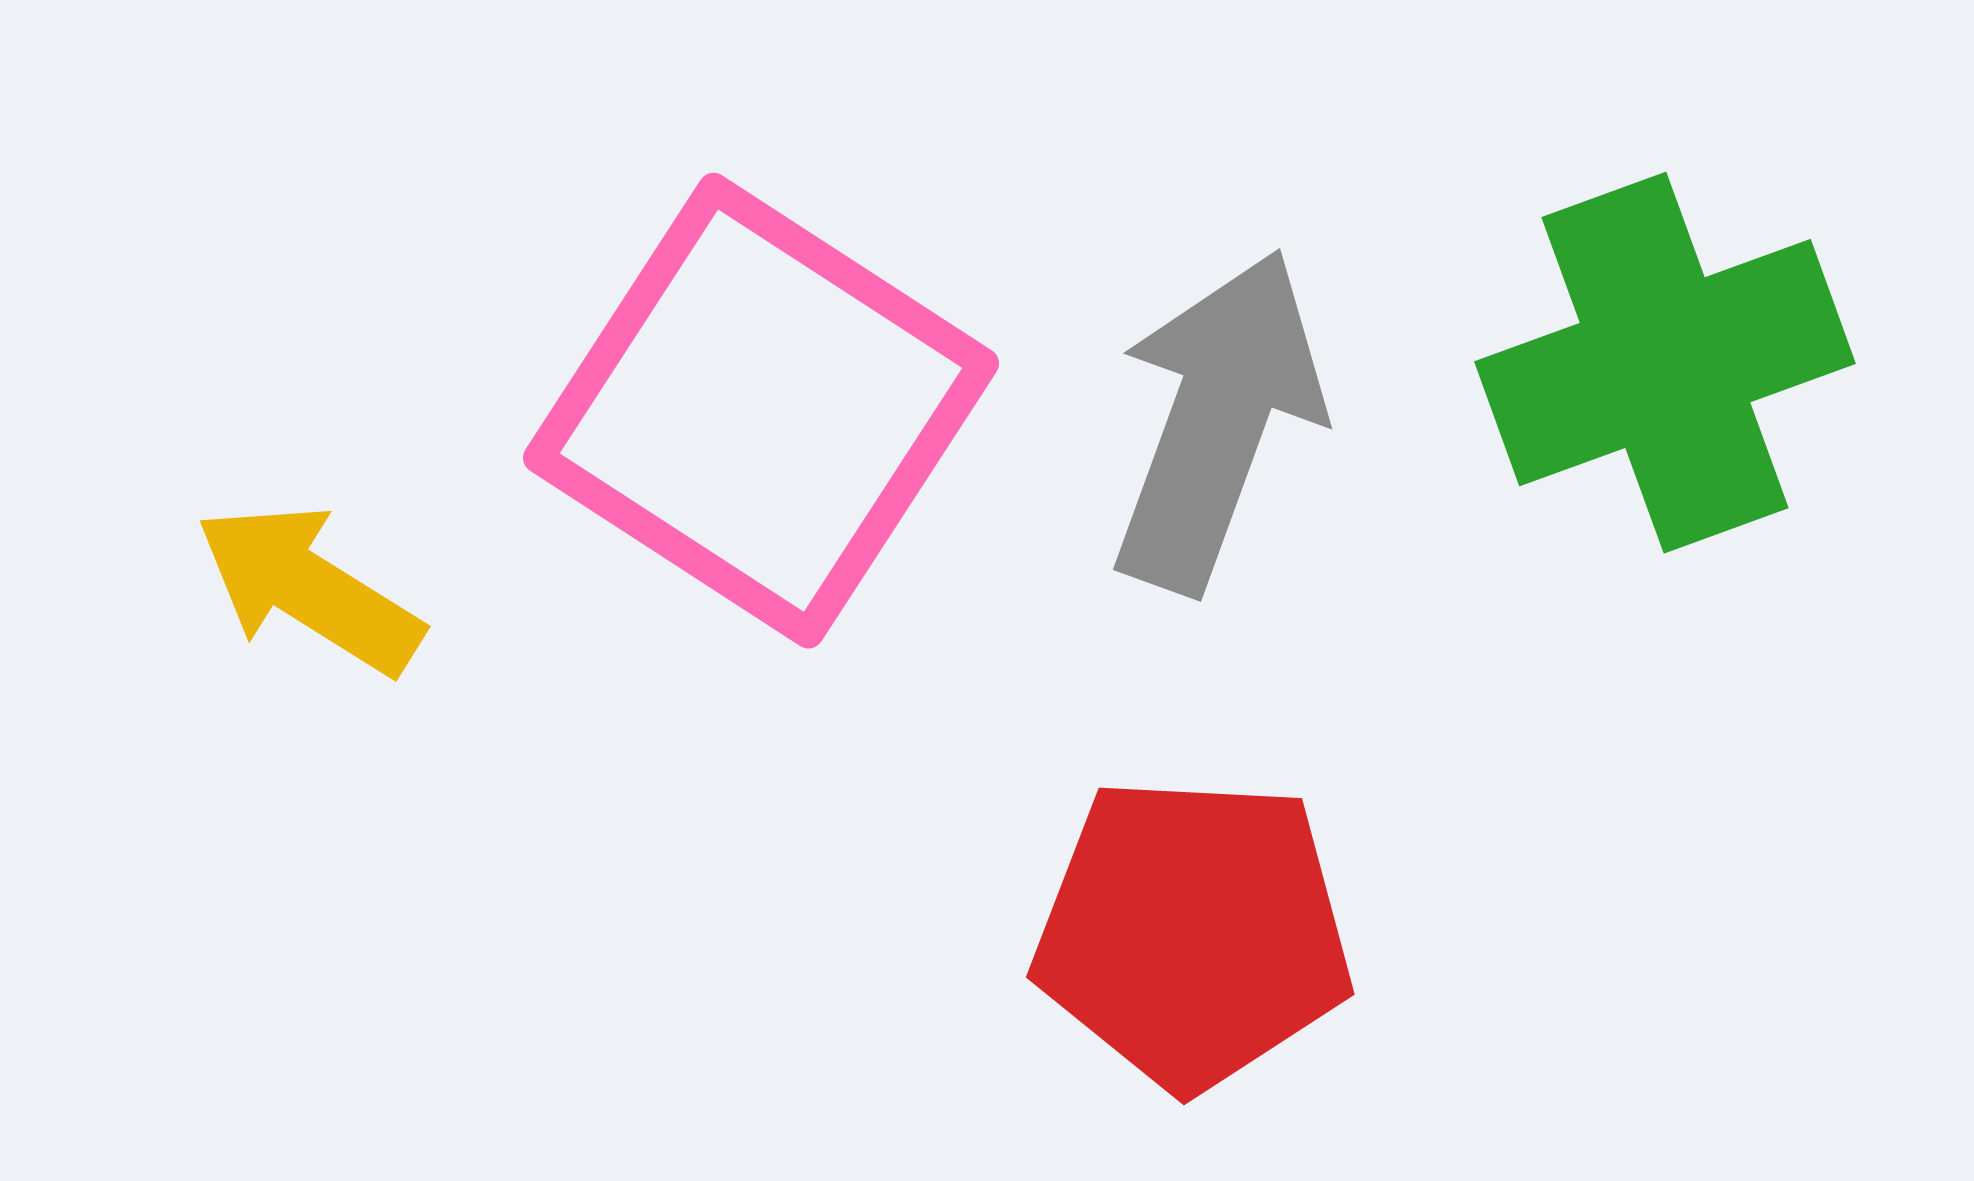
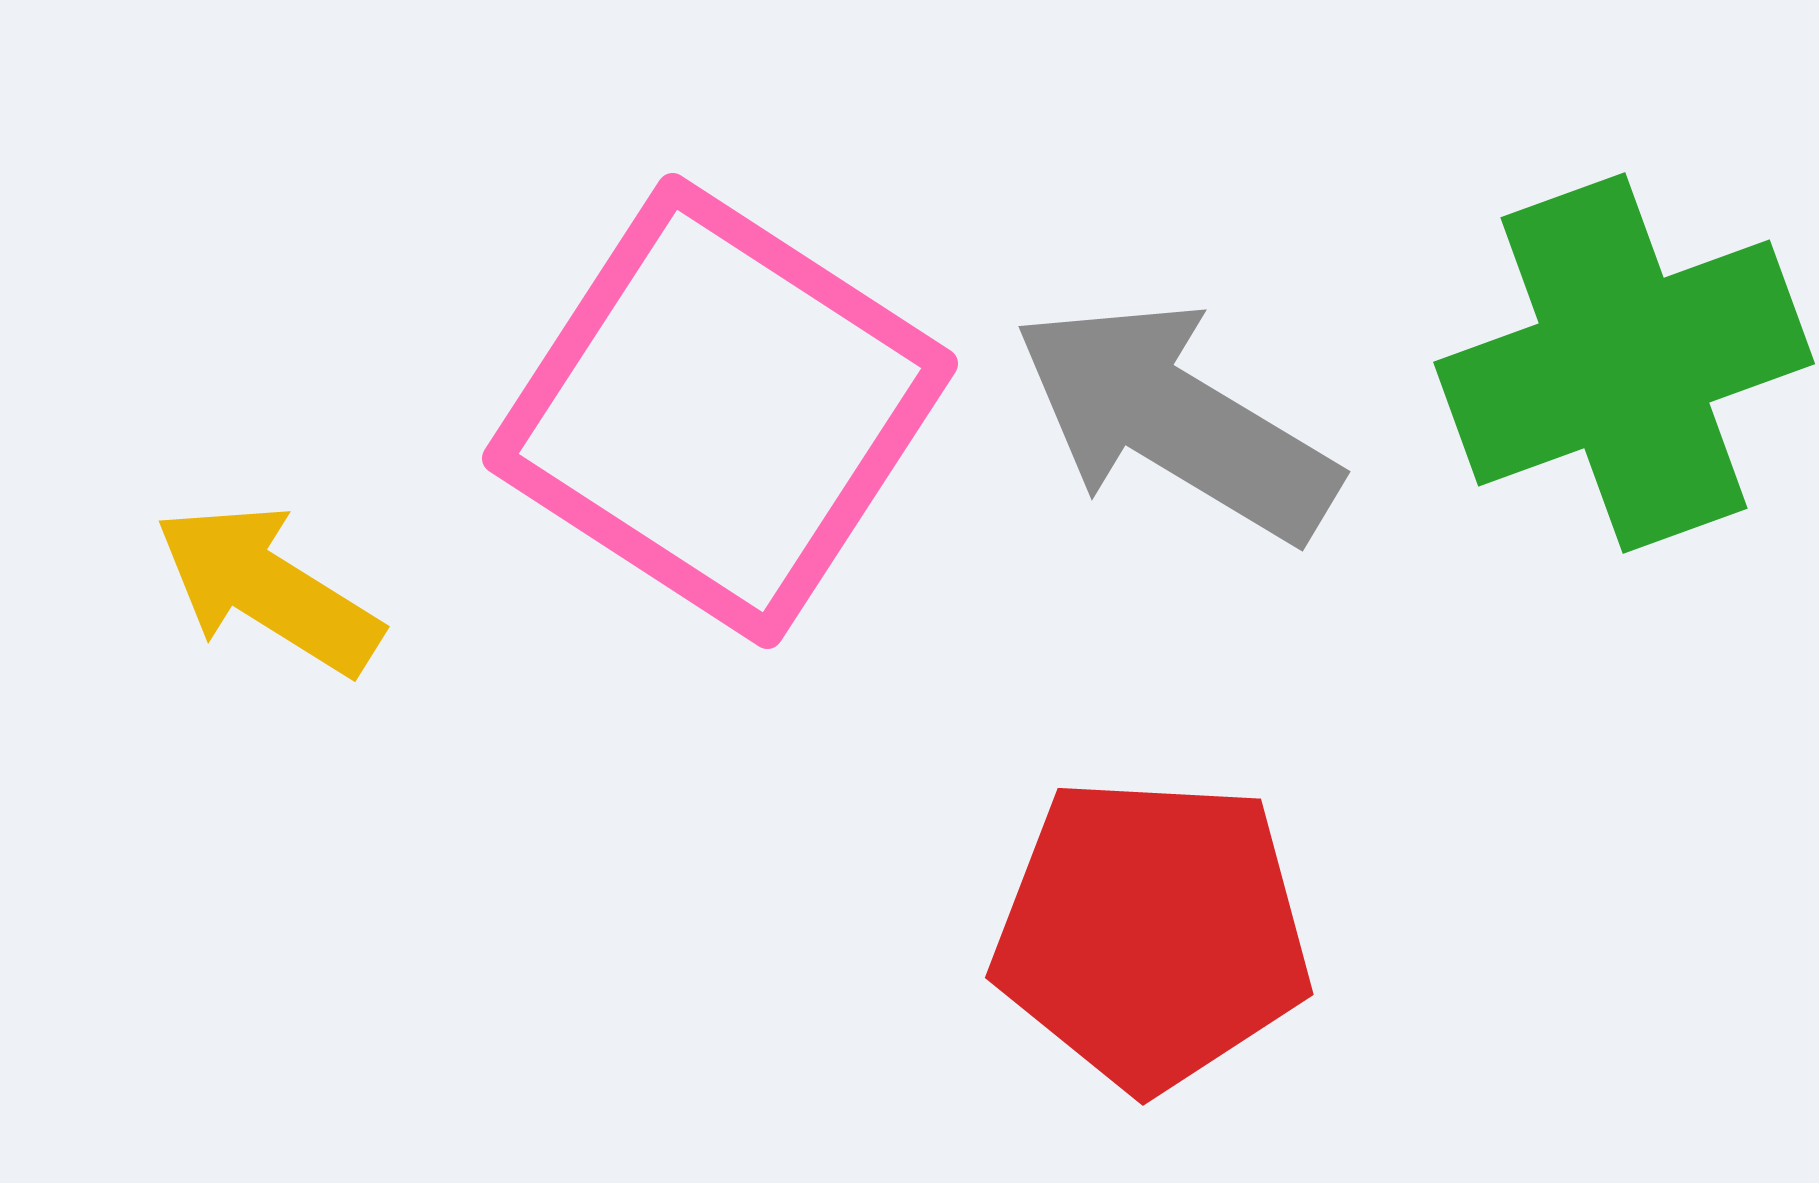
gray arrow: (1217, 421) -> (1176, 421), turned -79

